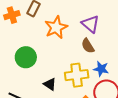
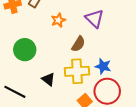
orange star: (56, 27) -> (58, 20), size x0.6
brown semicircle: (88, 46) -> (78, 44), moved, turned -119

